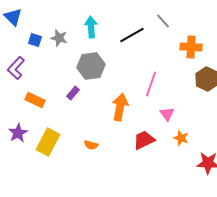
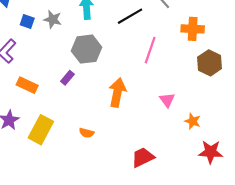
pink line: (151, 84) -> (150, 50), moved
orange star: (181, 138) -> (193, 121), moved
red trapezoid: (144, 140) -> (143, 157), moved

